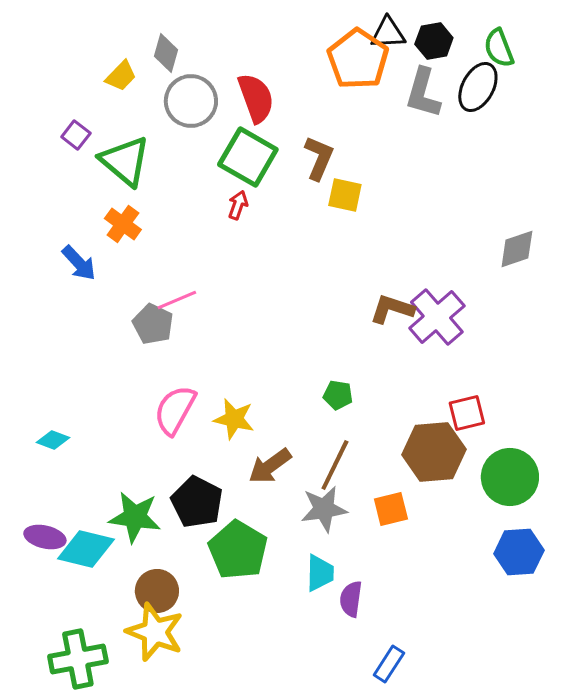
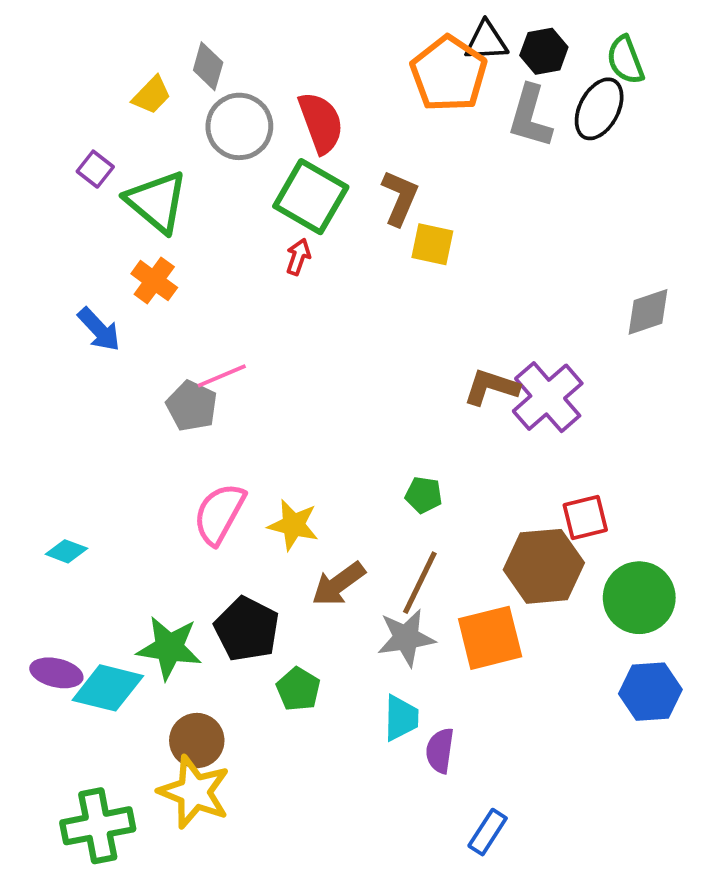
orange square: (391, 509) -> (490, 638), size x1.5
green pentagon: (238, 550) -> (298, 689), size x0.6

